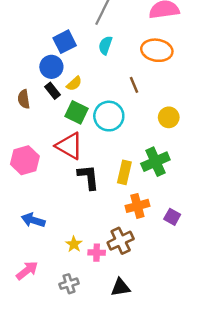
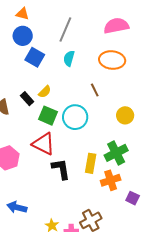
blue square: (65, 42) -> (35, 57), turned -30
blue circle: (51, 67) -> (23, 36), moved
orange cross: (137, 206) -> (111, 180), moved

